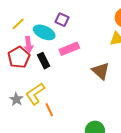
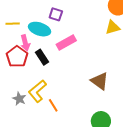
yellow line: (18, 24) -> (13, 24), turned 48
brown triangle: (101, 71) -> (100, 81), moved

